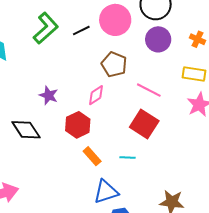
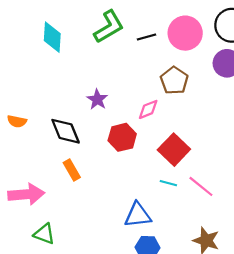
pink line: (149, 90) -> (201, 186), moved
red square: (144, 124) -> (174, 150), moved
orange rectangle: (92, 156) -> (72, 170), moved

